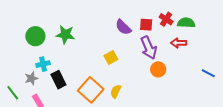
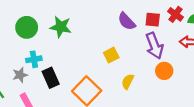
yellow semicircle: (116, 91) -> (128, 82), moved

